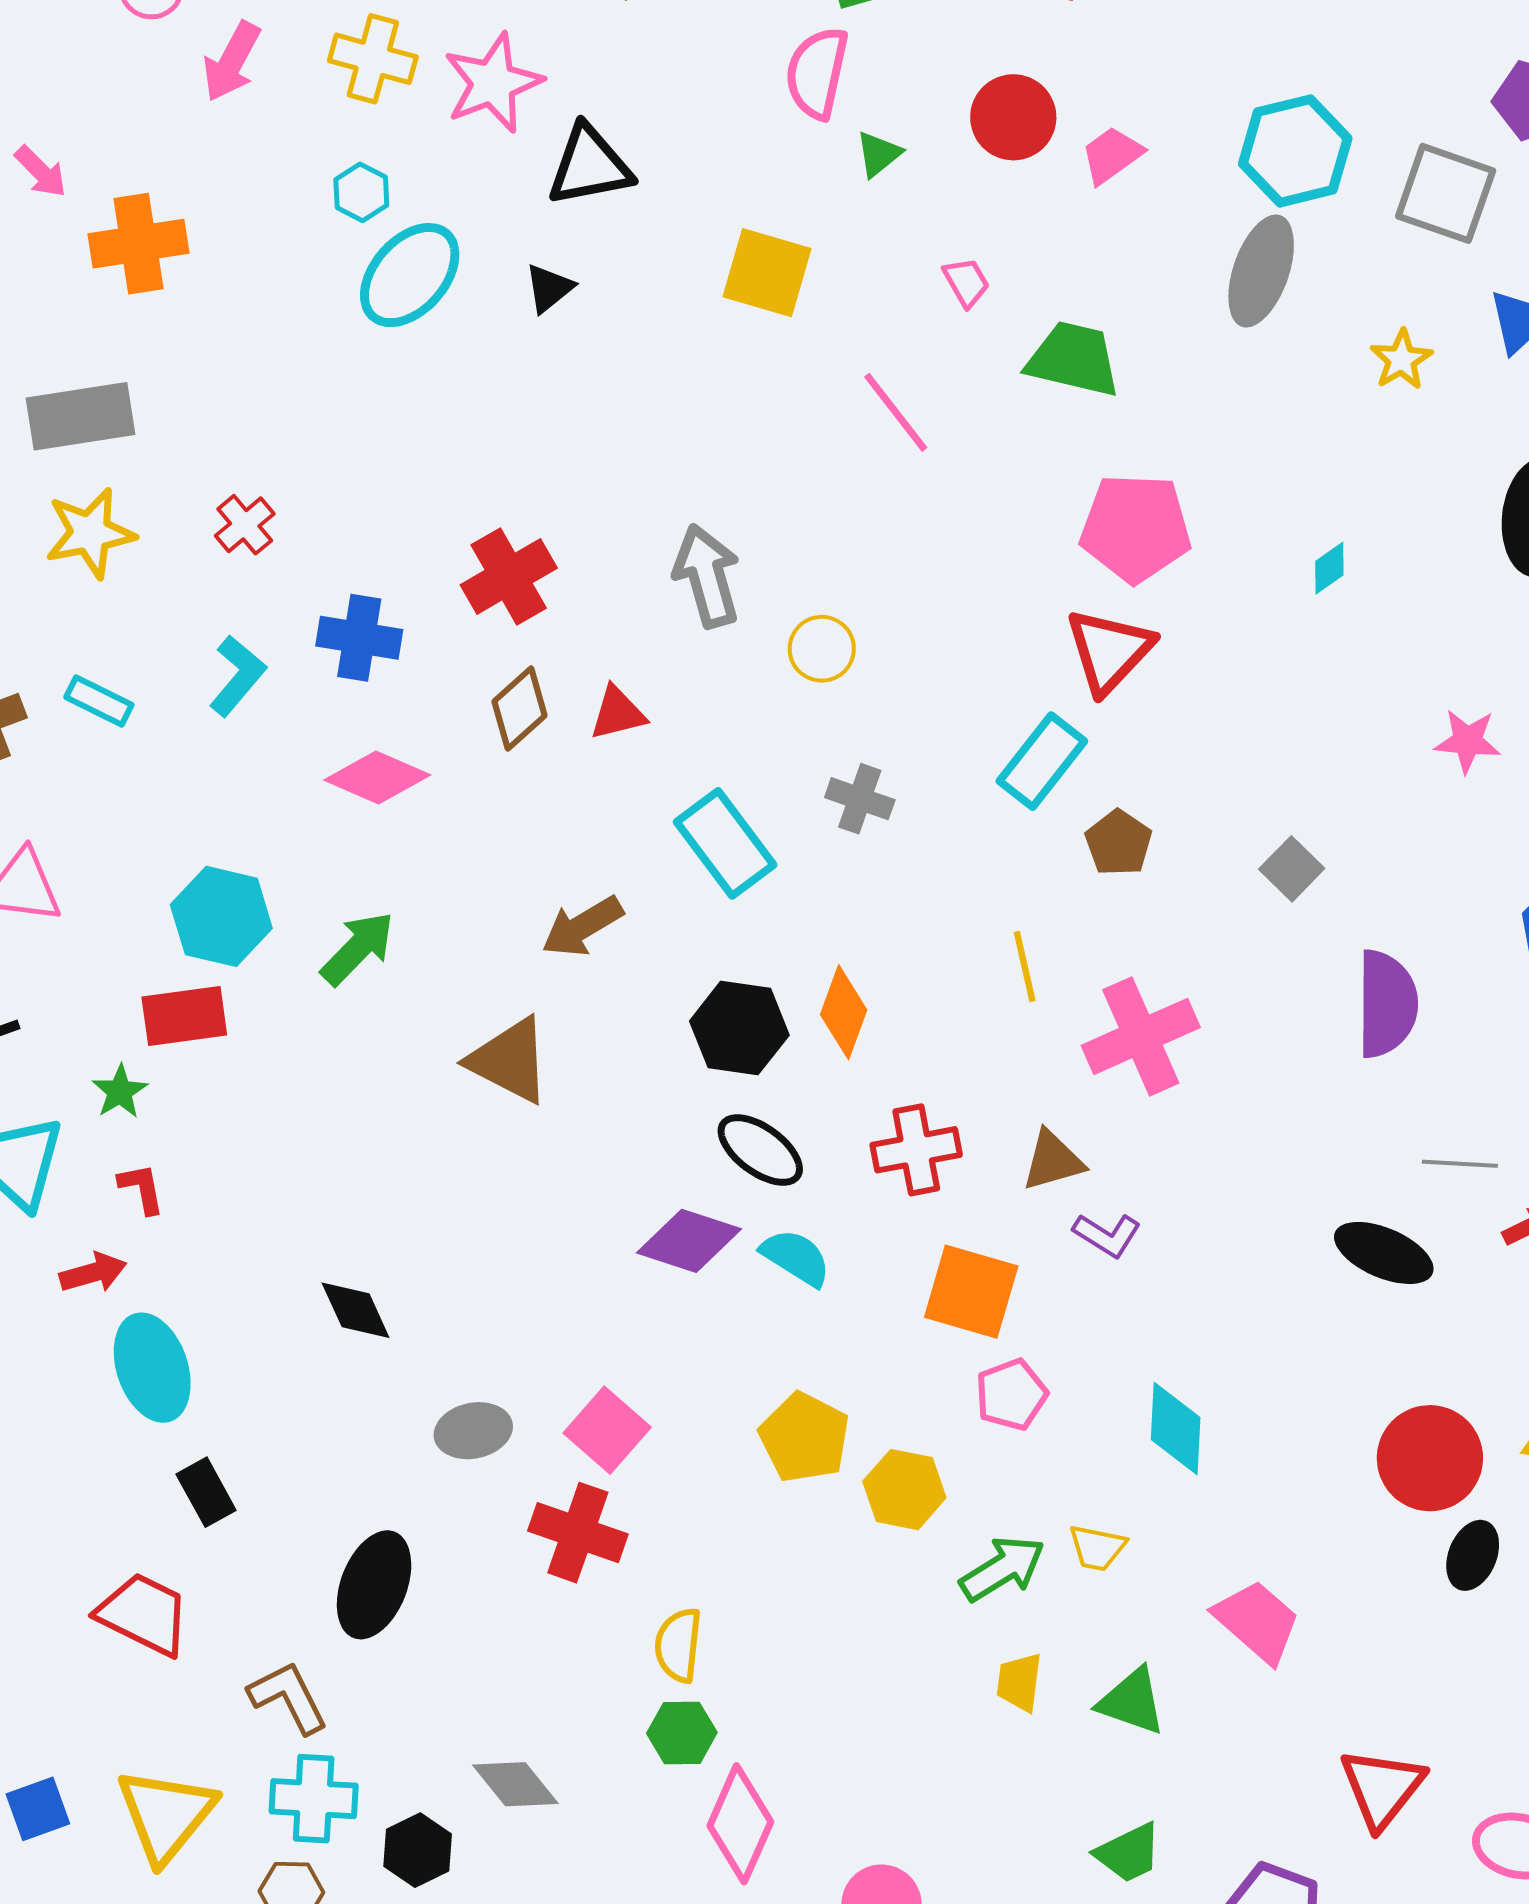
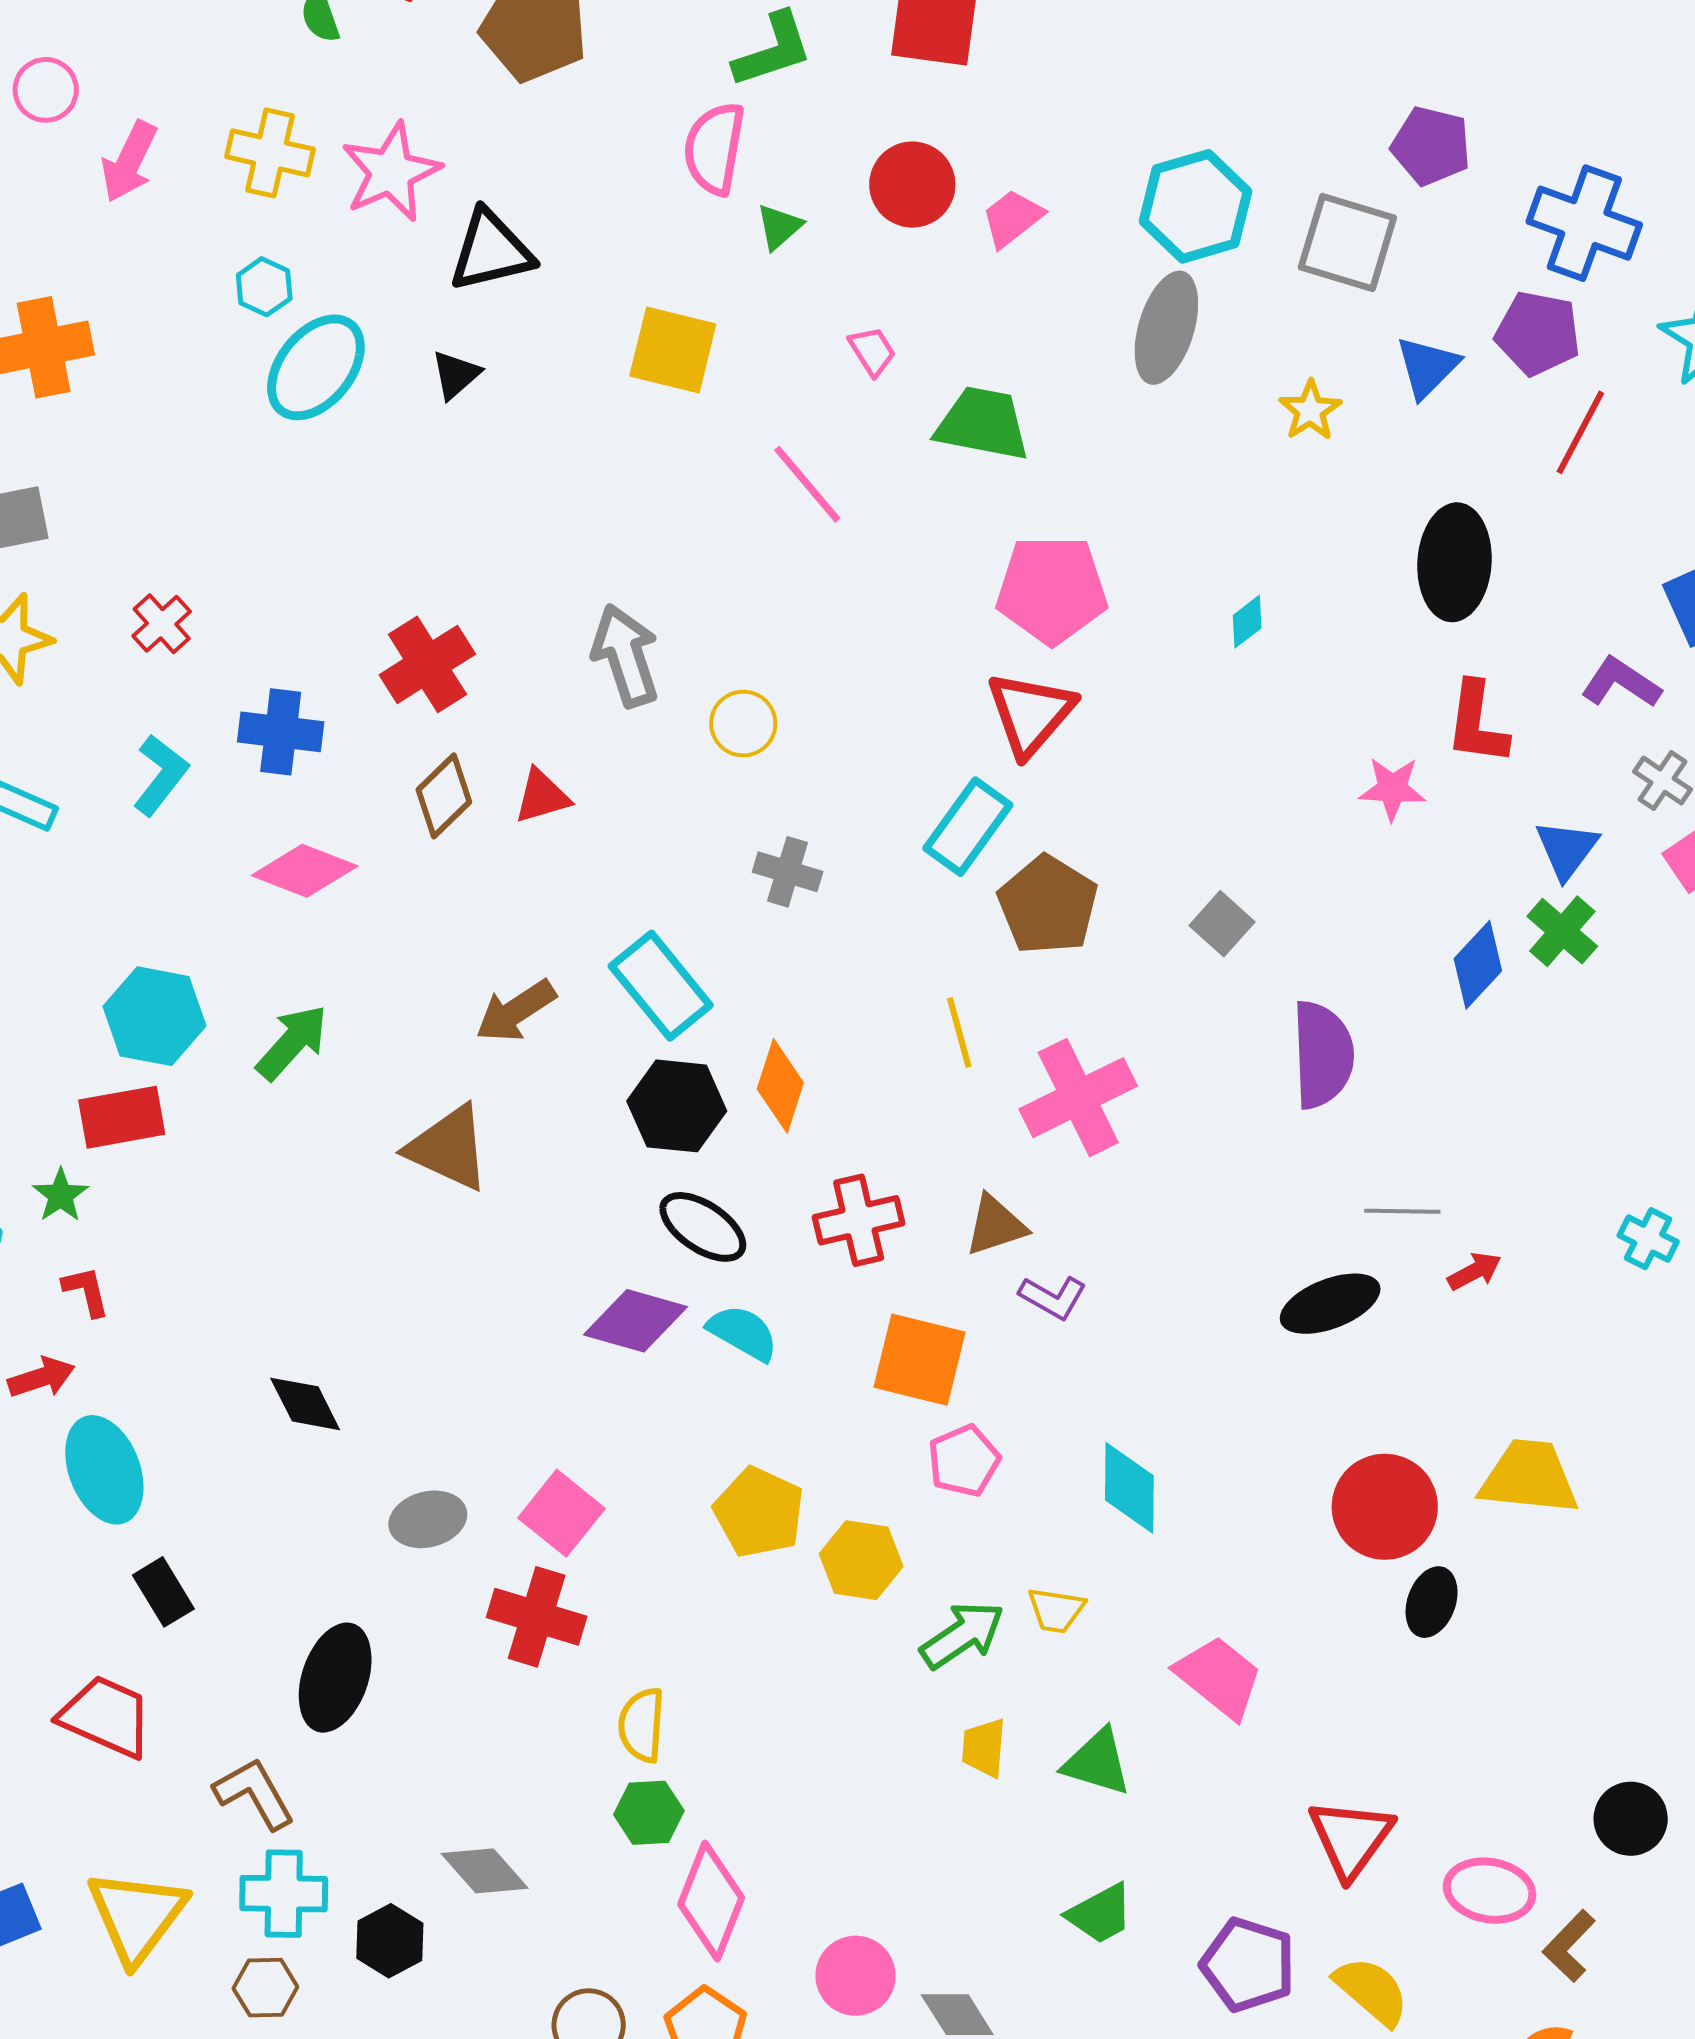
cyan rectangle: (725, 843) -> (661, 986), moved
brown pentagon: (1119, 843) -> (1048, 905), size x1.5
black ellipse: (1384, 1253) -> (1330, 1304), turned -42

